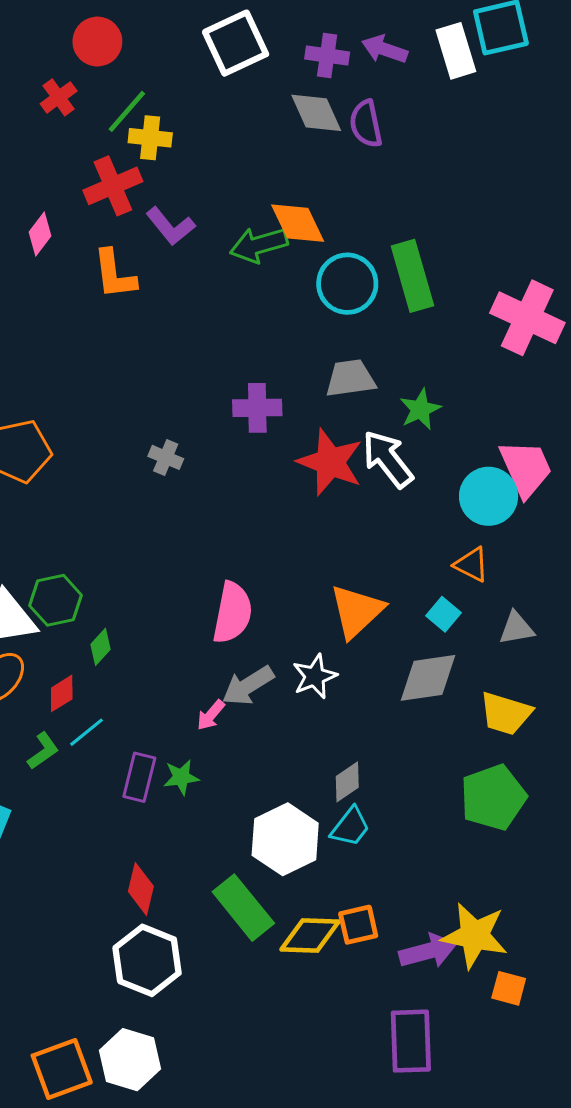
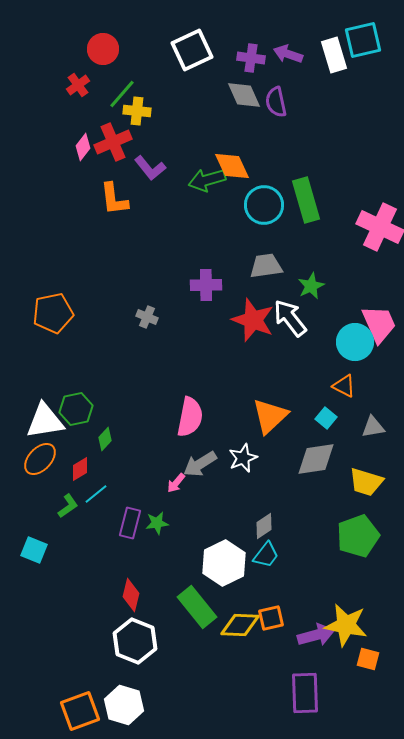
pink diamond: (40, 234) -> (83, 147), moved

